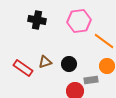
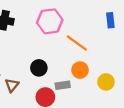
brown triangle: (45, 62) -> (12, 85), moved, turned -32

